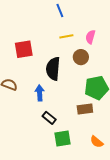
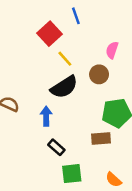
yellow line: (66, 36) -> (65, 59), moved, turned 56
red square: (24, 49) -> (49, 34), moved, turned -36
black semicircle: (53, 69) -> (64, 87), turned -130

